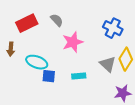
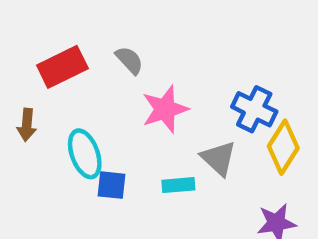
blue cross: (113, 28) -> (254, 109), moved
cyan ellipse: (37, 62) -> (85, 154), turned 50
gray triangle: (108, 64) -> (219, 158), moved

